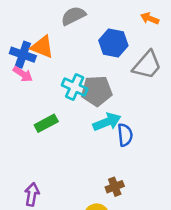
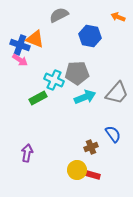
gray trapezoid: (147, 65) -> (117, 93), moved
cyan cross: (75, 87) -> (54, 80), moved
blue semicircle: (125, 135) -> (113, 134), moved, turned -30

